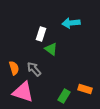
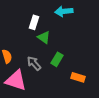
gray arrow: (34, 69) -> (34, 63), moved
green rectangle: (64, 96) -> (57, 59), moved

